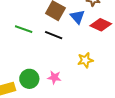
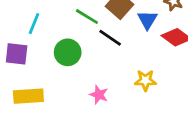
green line: (24, 29) -> (87, 17), moved
green circle: (29, 79) -> (68, 52), moved

